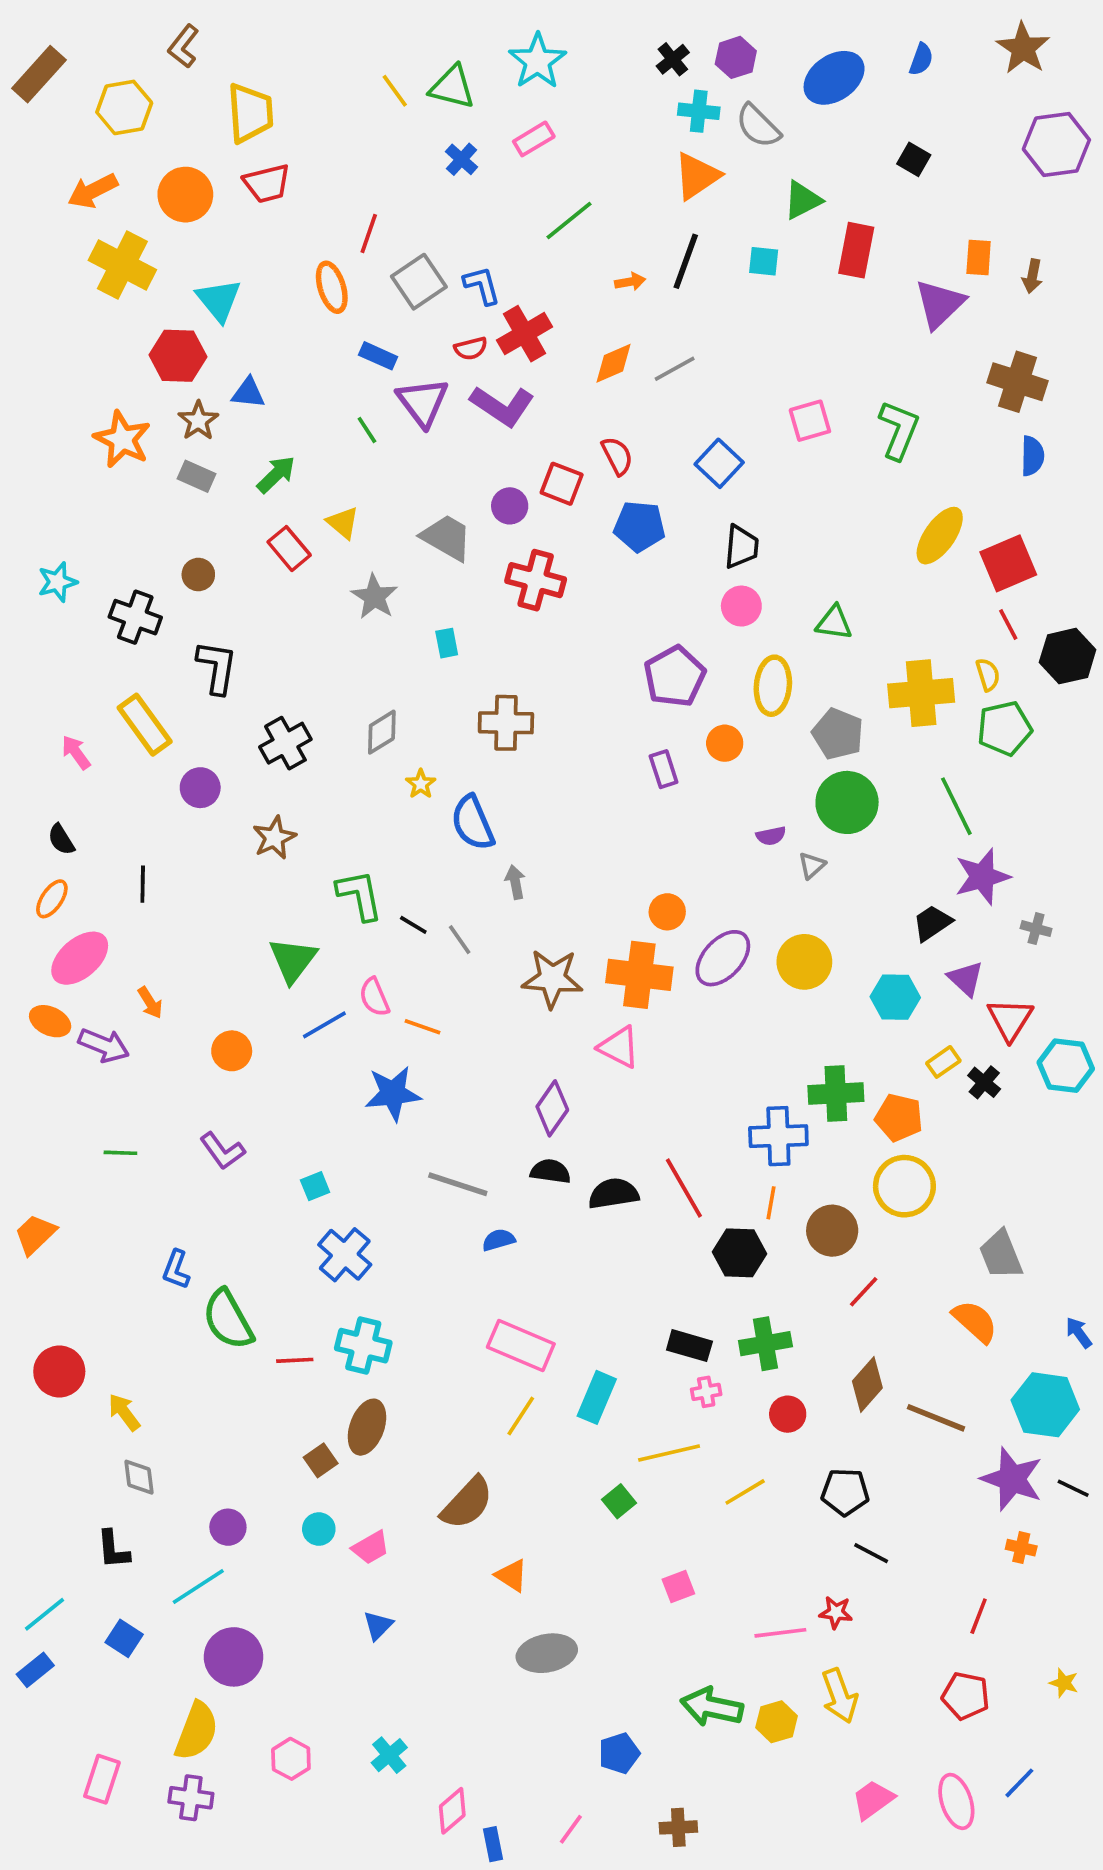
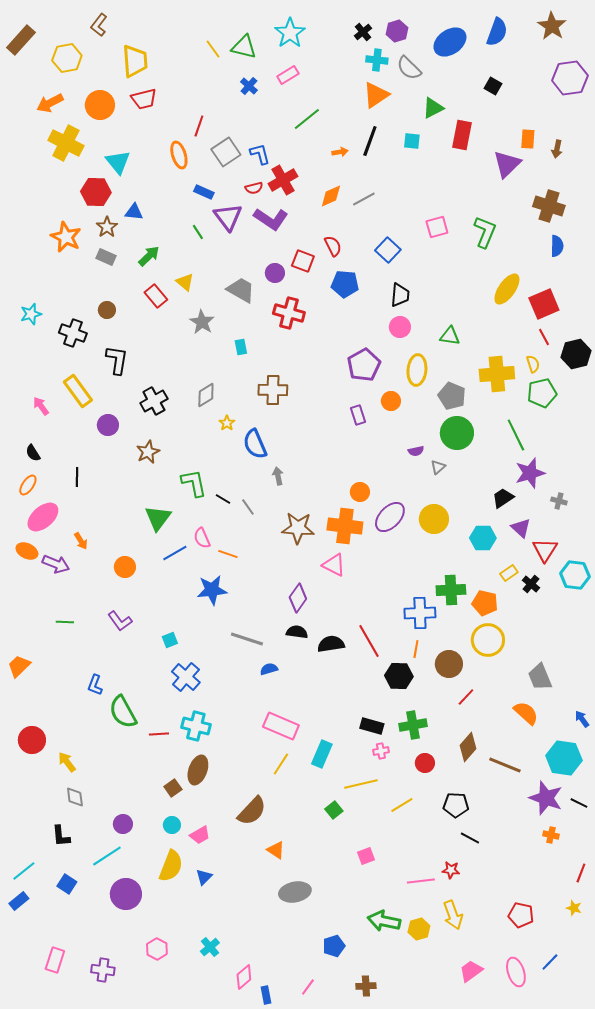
blue semicircle: (921, 59) -> (497, 32), size x1.6
red line: (979, 1616) -> (581, 873), moved
yellow semicircle: (196, 1731) -> (171, 866), moved

